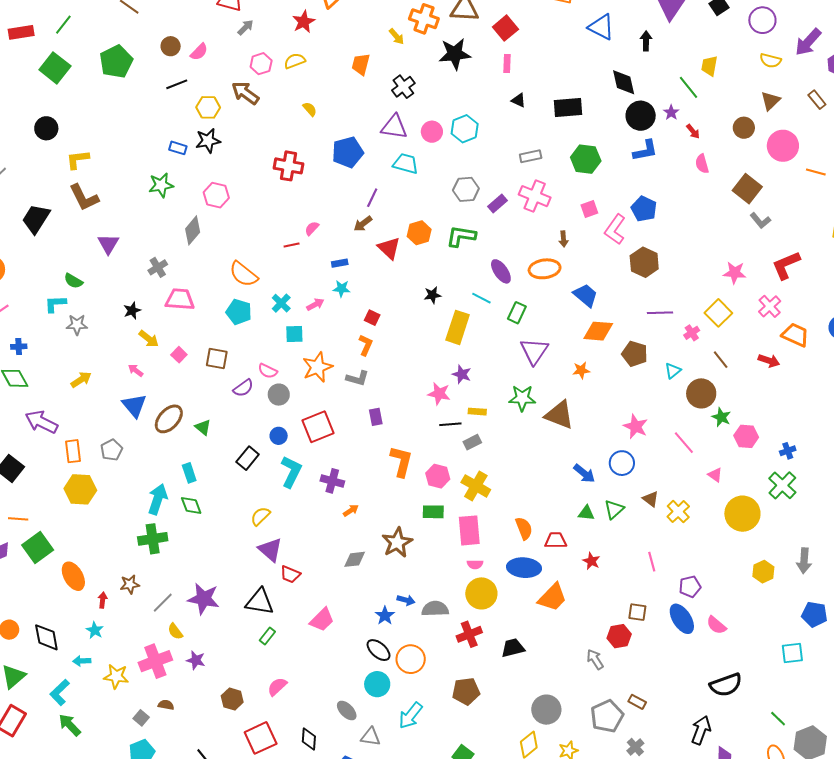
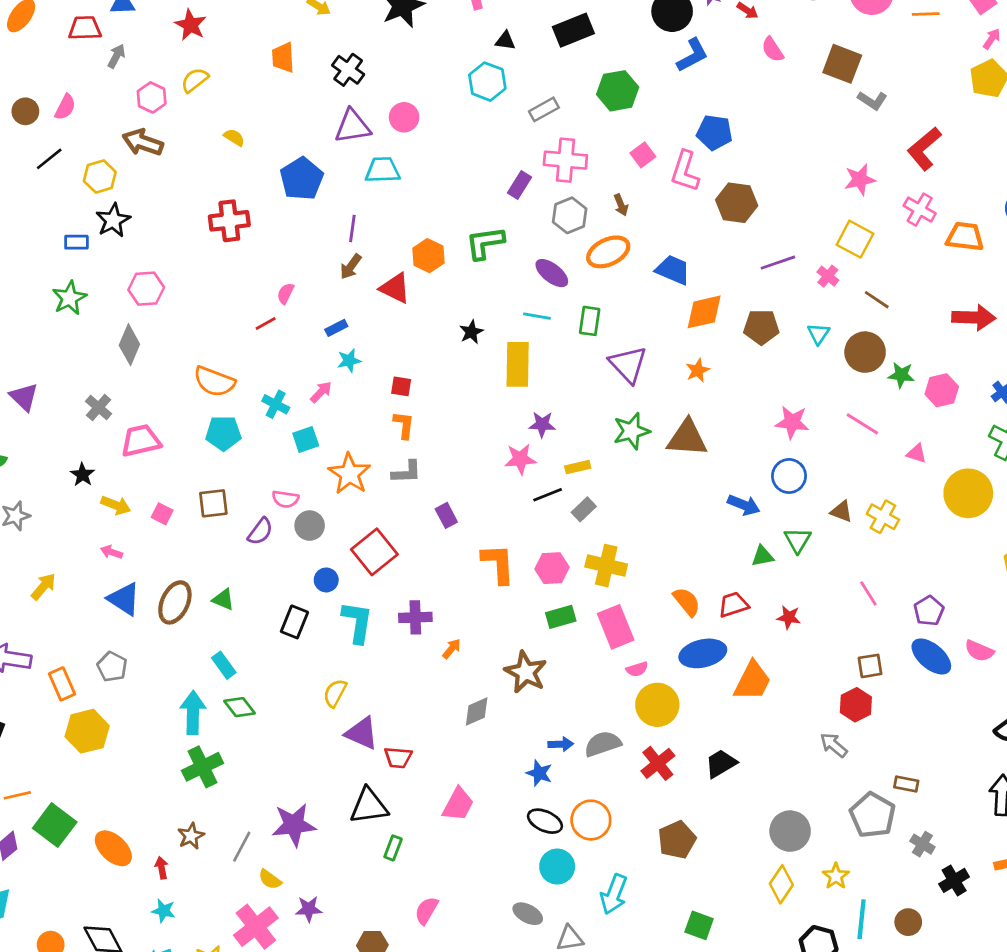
cyan hexagon: (465, 129) -> (487, 82), moved
gray hexagon: (466, 189) -> (570, 215), moved
red arrow: (769, 361) -> (974, 318), moved, size x1.4

